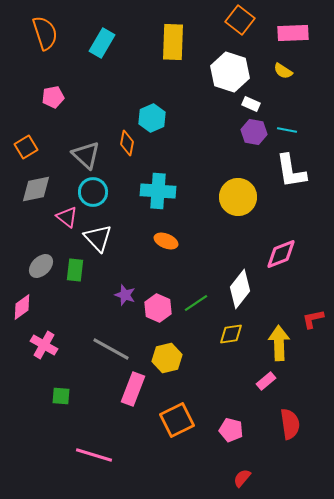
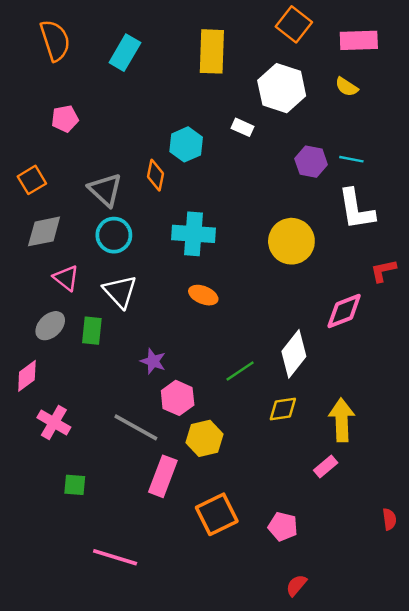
white rectangle: (251, 104) -> (242, 127), moved
pink triangle: (67, 217) -> (66, 278), moved
pink hexagon: (158, 308) -> (178, 398), moved
red L-shape: (313, 319) -> (383, 271), moved
red semicircle: (290, 424) -> (389, 519), moved, size x0.6

